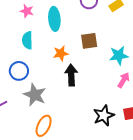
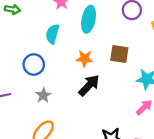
black arrow: (71, 75) -> (89, 85), turned 30
gray star: (35, 95) -> (43, 95), size x0.6

